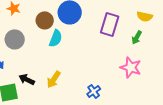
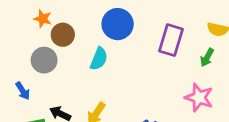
brown circle: (45, 20) -> (63, 35), moved

